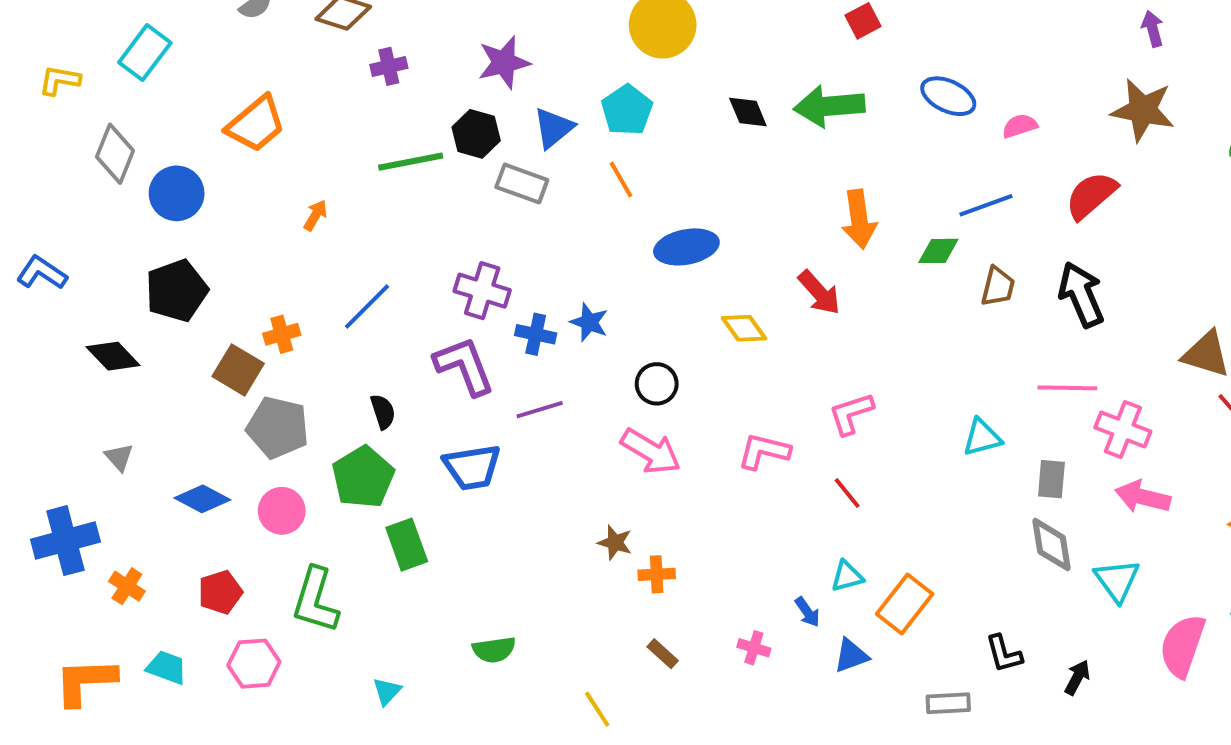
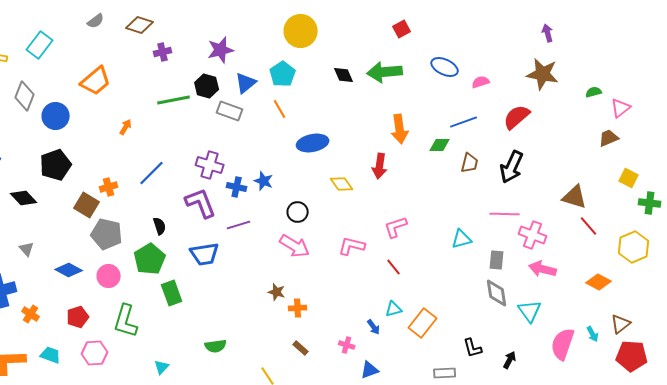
red arrow: (819, 293) -> (380, 166), turned 50
black arrow: (1081, 295) -> (512, 167), turned -132
blue triangle: (851, 656) -> (370, 370), moved

